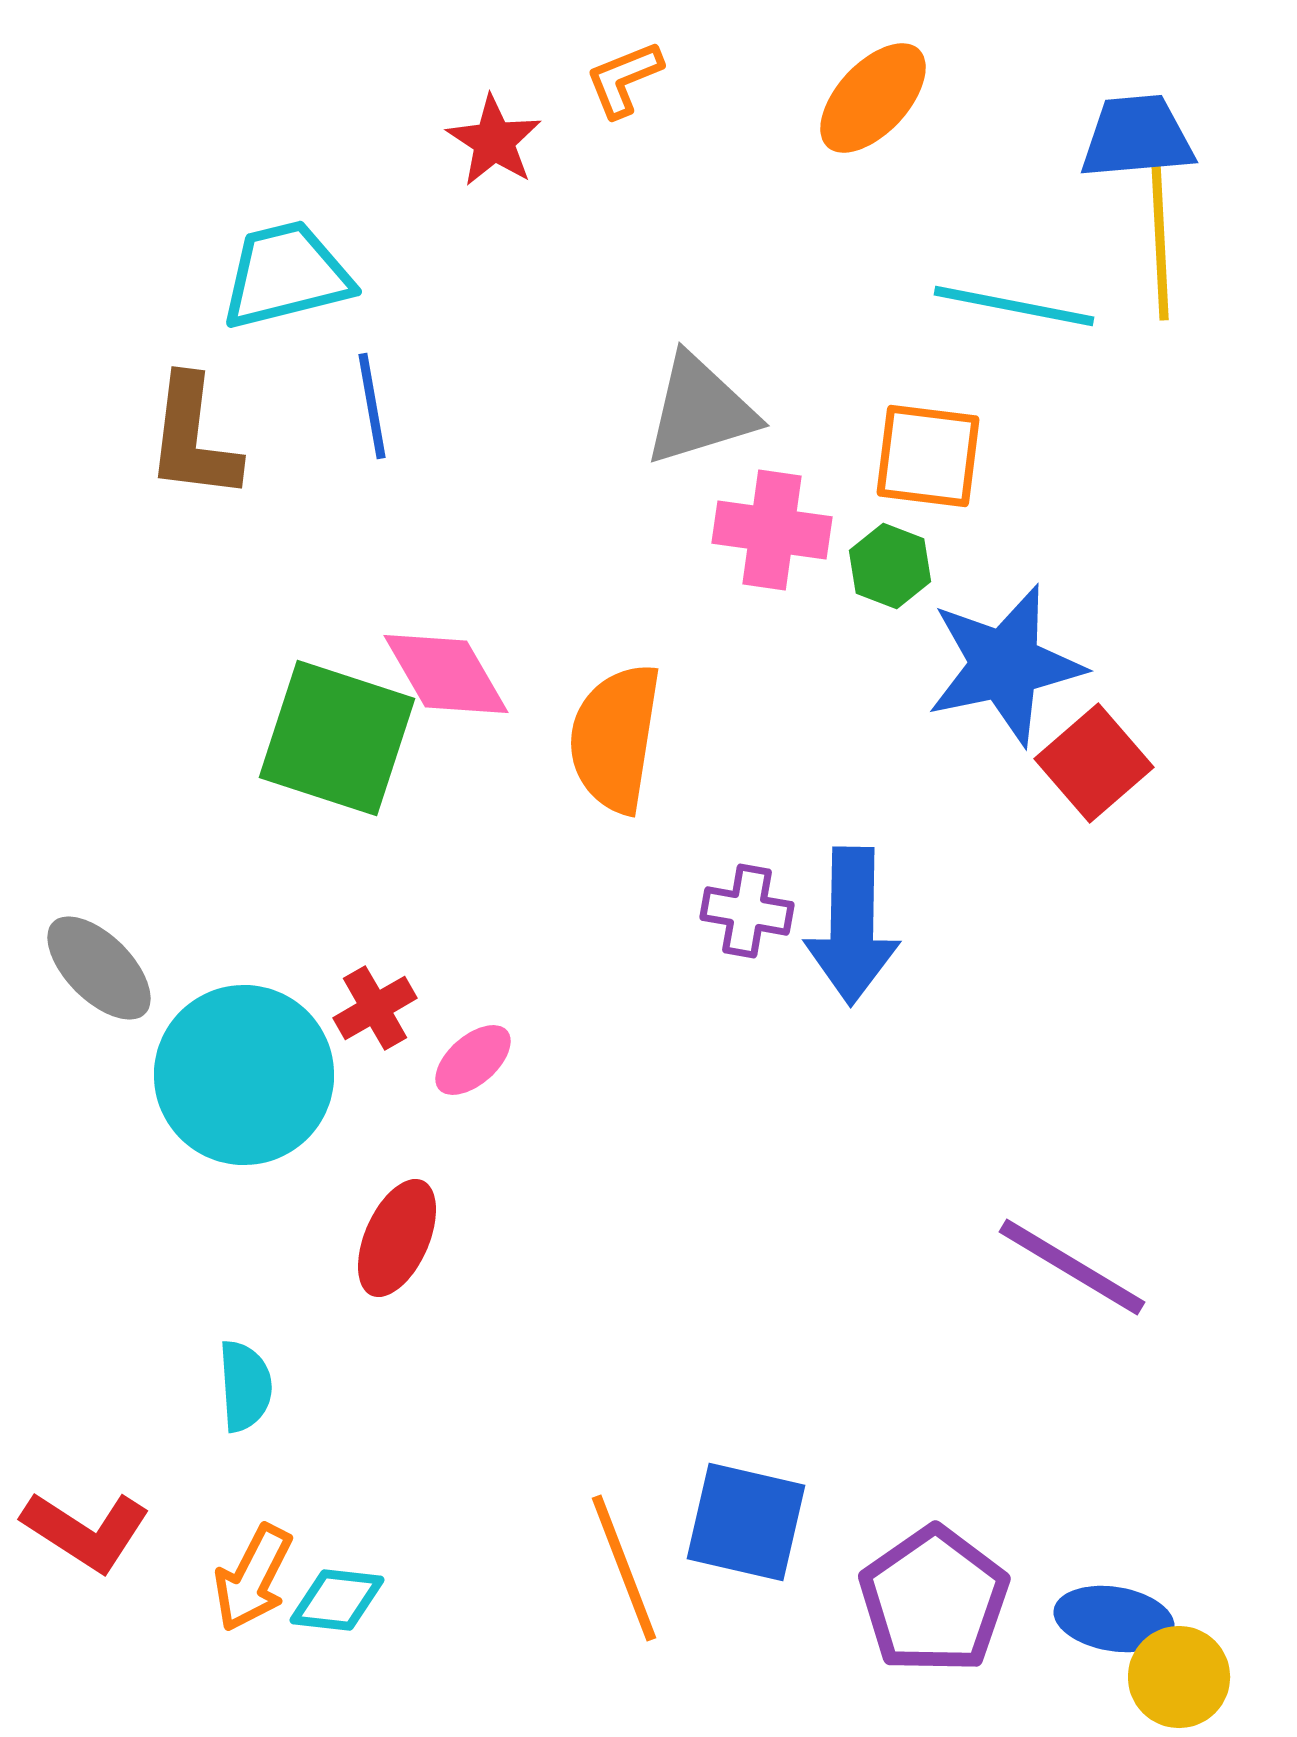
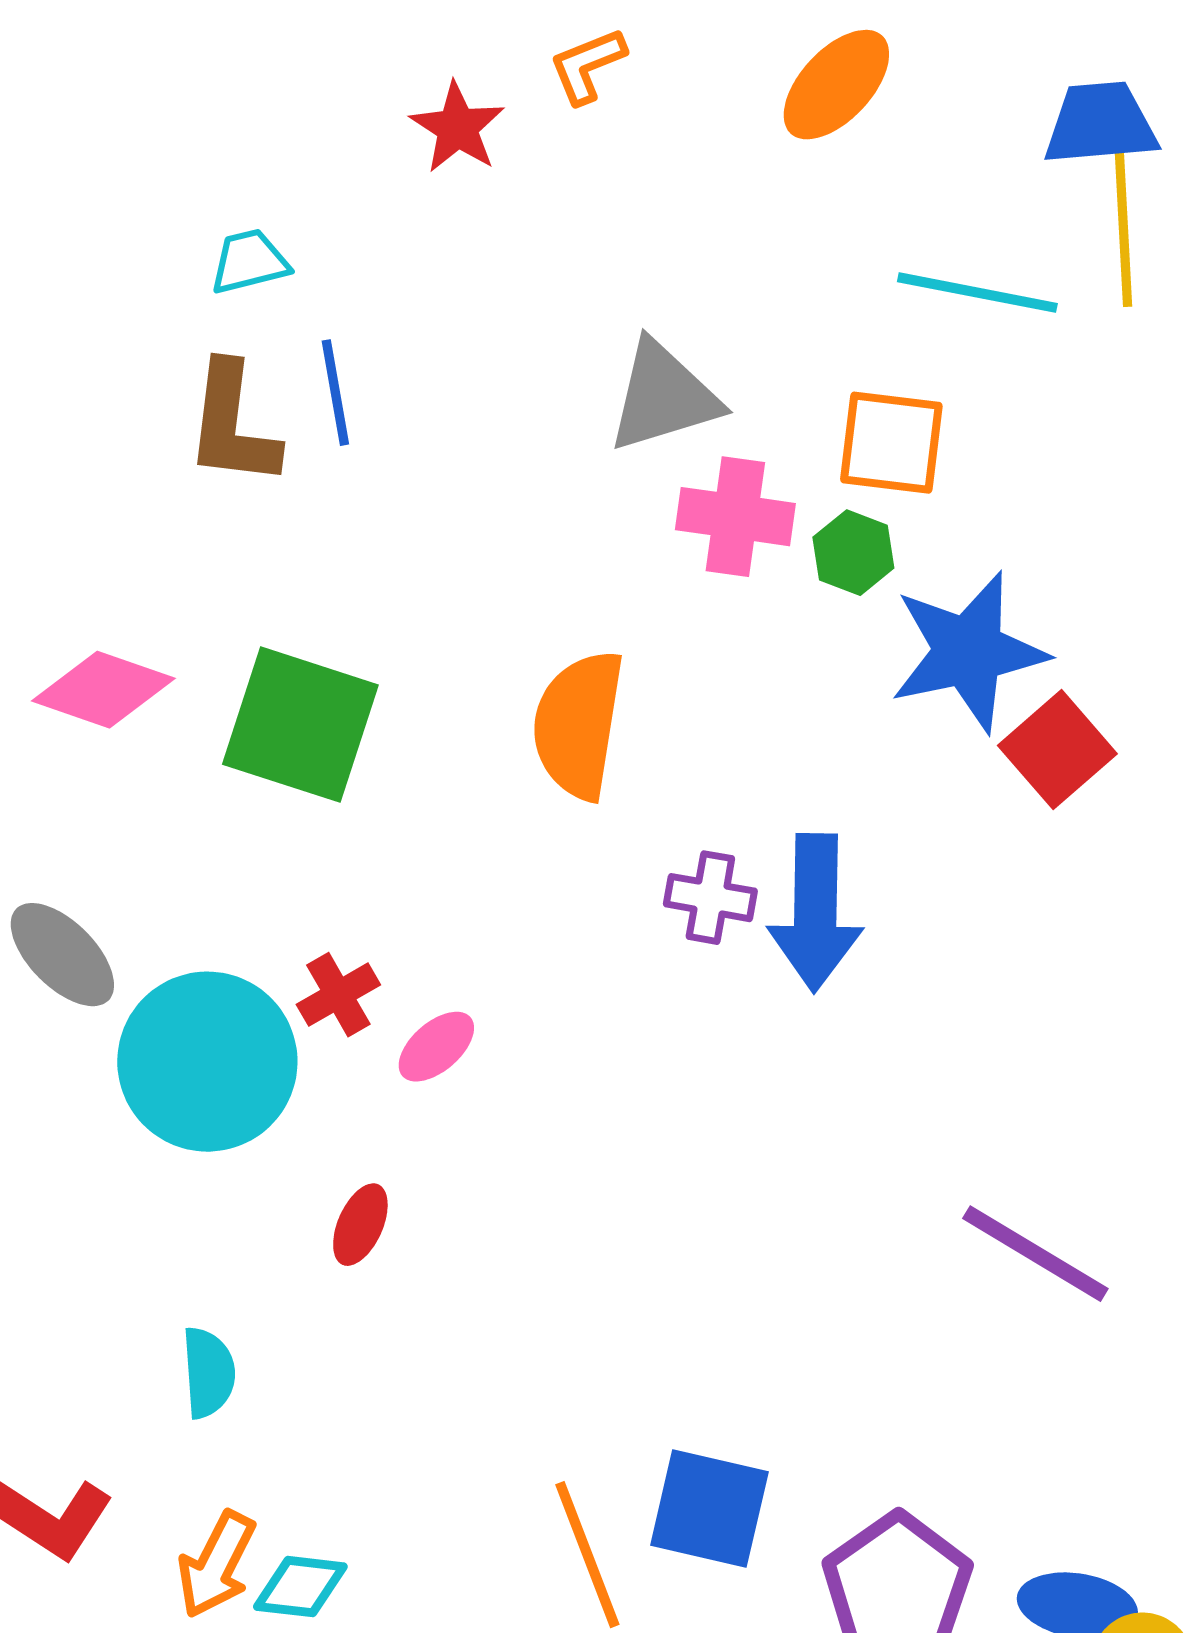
cyan trapezoid: (286, 275) -> (249, 262), size x0.6
brown L-shape: (193, 438) -> (232, 425), moved
pink diamond: (446, 674) -> (103, 690), moved, turned -41
red ellipse: (397, 1238) -> (360, 1225), size x0.7

